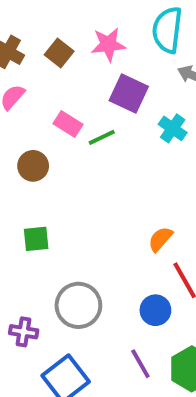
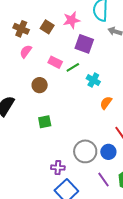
cyan cross: (173, 128) -> (93, 80), moved
orange semicircle: (160, 239) -> (106, 103), moved
gray circle: (78, 305) -> (85, 151), moved
purple cross: (24, 332) -> (58, 168), moved

